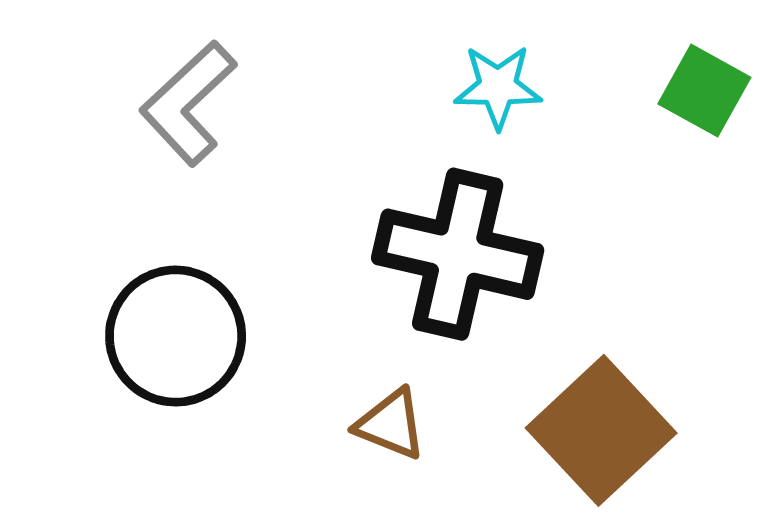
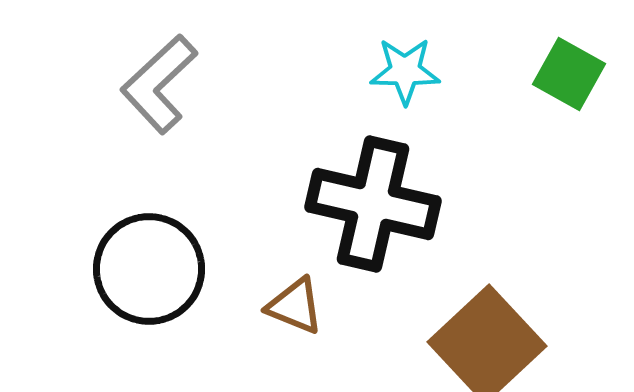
brown triangle: (391, 424) -> (295, 306), moved

